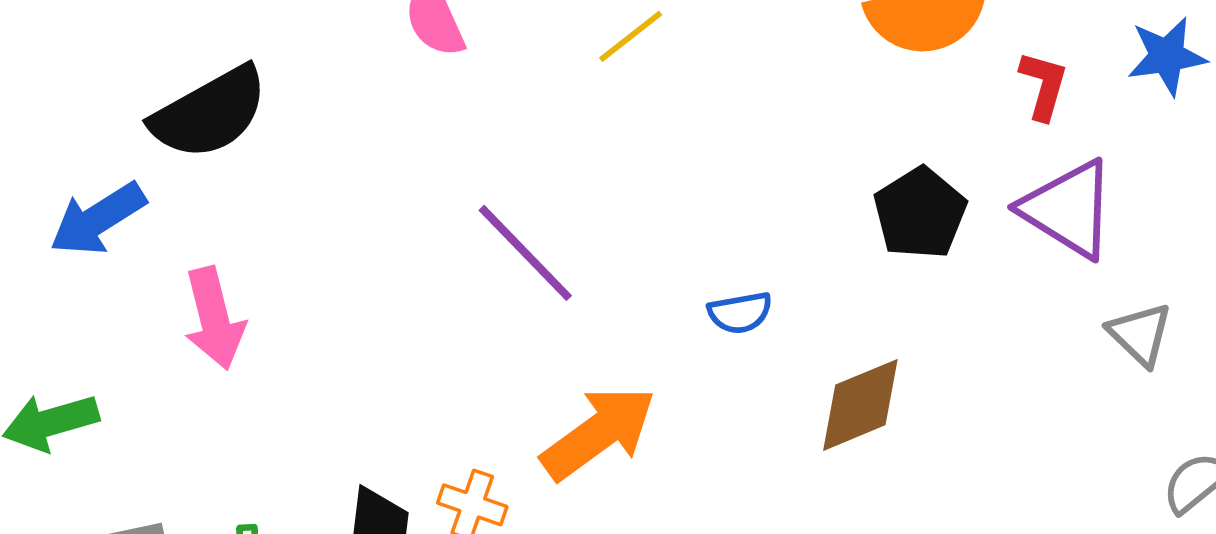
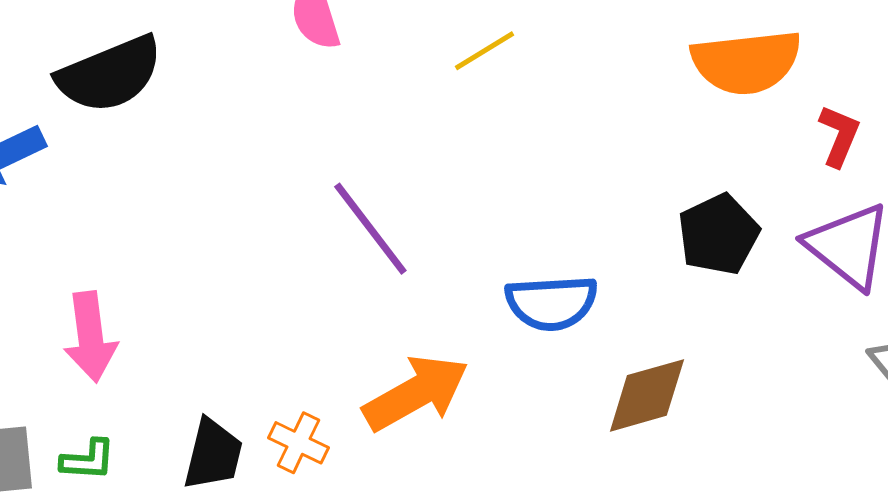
blue semicircle: (740, 313) -> (551, 303), size x1.6
pink arrow: (214, 318) -> (90, 337), moved

